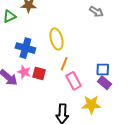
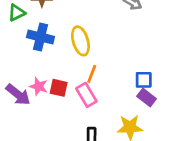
blue cross: (25, 48) -> (41, 37), moved
pink rectangle: (74, 81) -> (86, 95), moved

